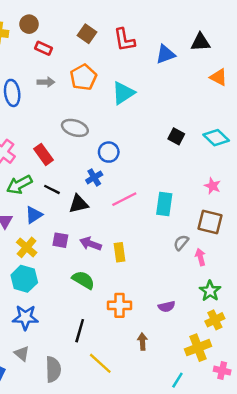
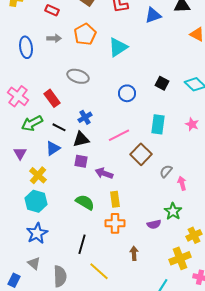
blue circle: (109, 152) -> (127, 93), moved
blue cross: (94, 177) -> (85, 117), moved
cyan rectangle: (164, 204) -> (158, 124), moved
blue triangle: (34, 215) -> (53, 148), moved
brown square: (210, 222) -> (141, 154), moved, turned 30
purple square: (60, 240) -> (81, 161), moved
purple arrow: (91, 244) -> (104, 173), moved
yellow rectangle: (120, 252) -> (115, 199), moved
green star: (210, 291) -> (173, 211), moved
blue star: (25, 317) -> (37, 233), turned -30

